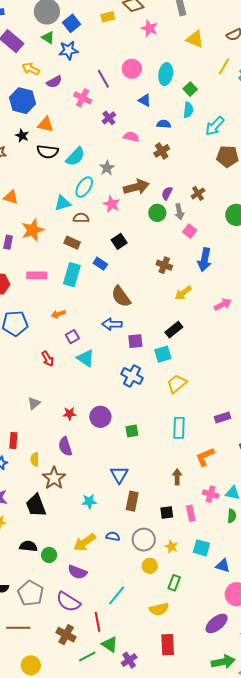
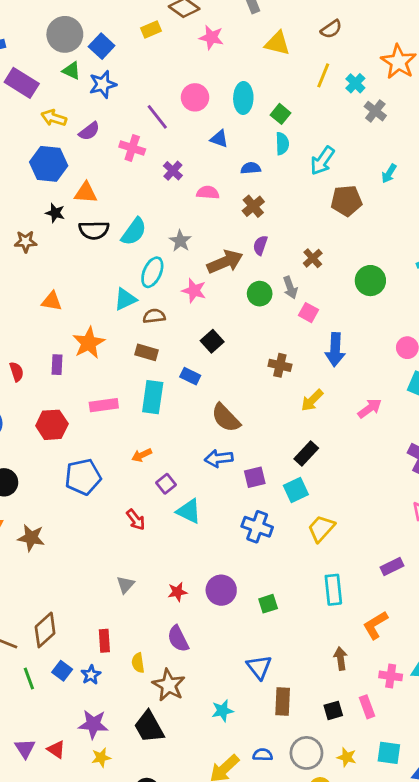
purple semicircle: (167, 193) -> (260, 245), moved

